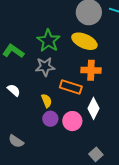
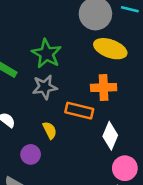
yellow ellipse: (84, 41) -> (110, 49), moved
purple circle: (50, 119) -> (31, 154), moved
pink circle: (72, 121) -> (125, 168), moved

